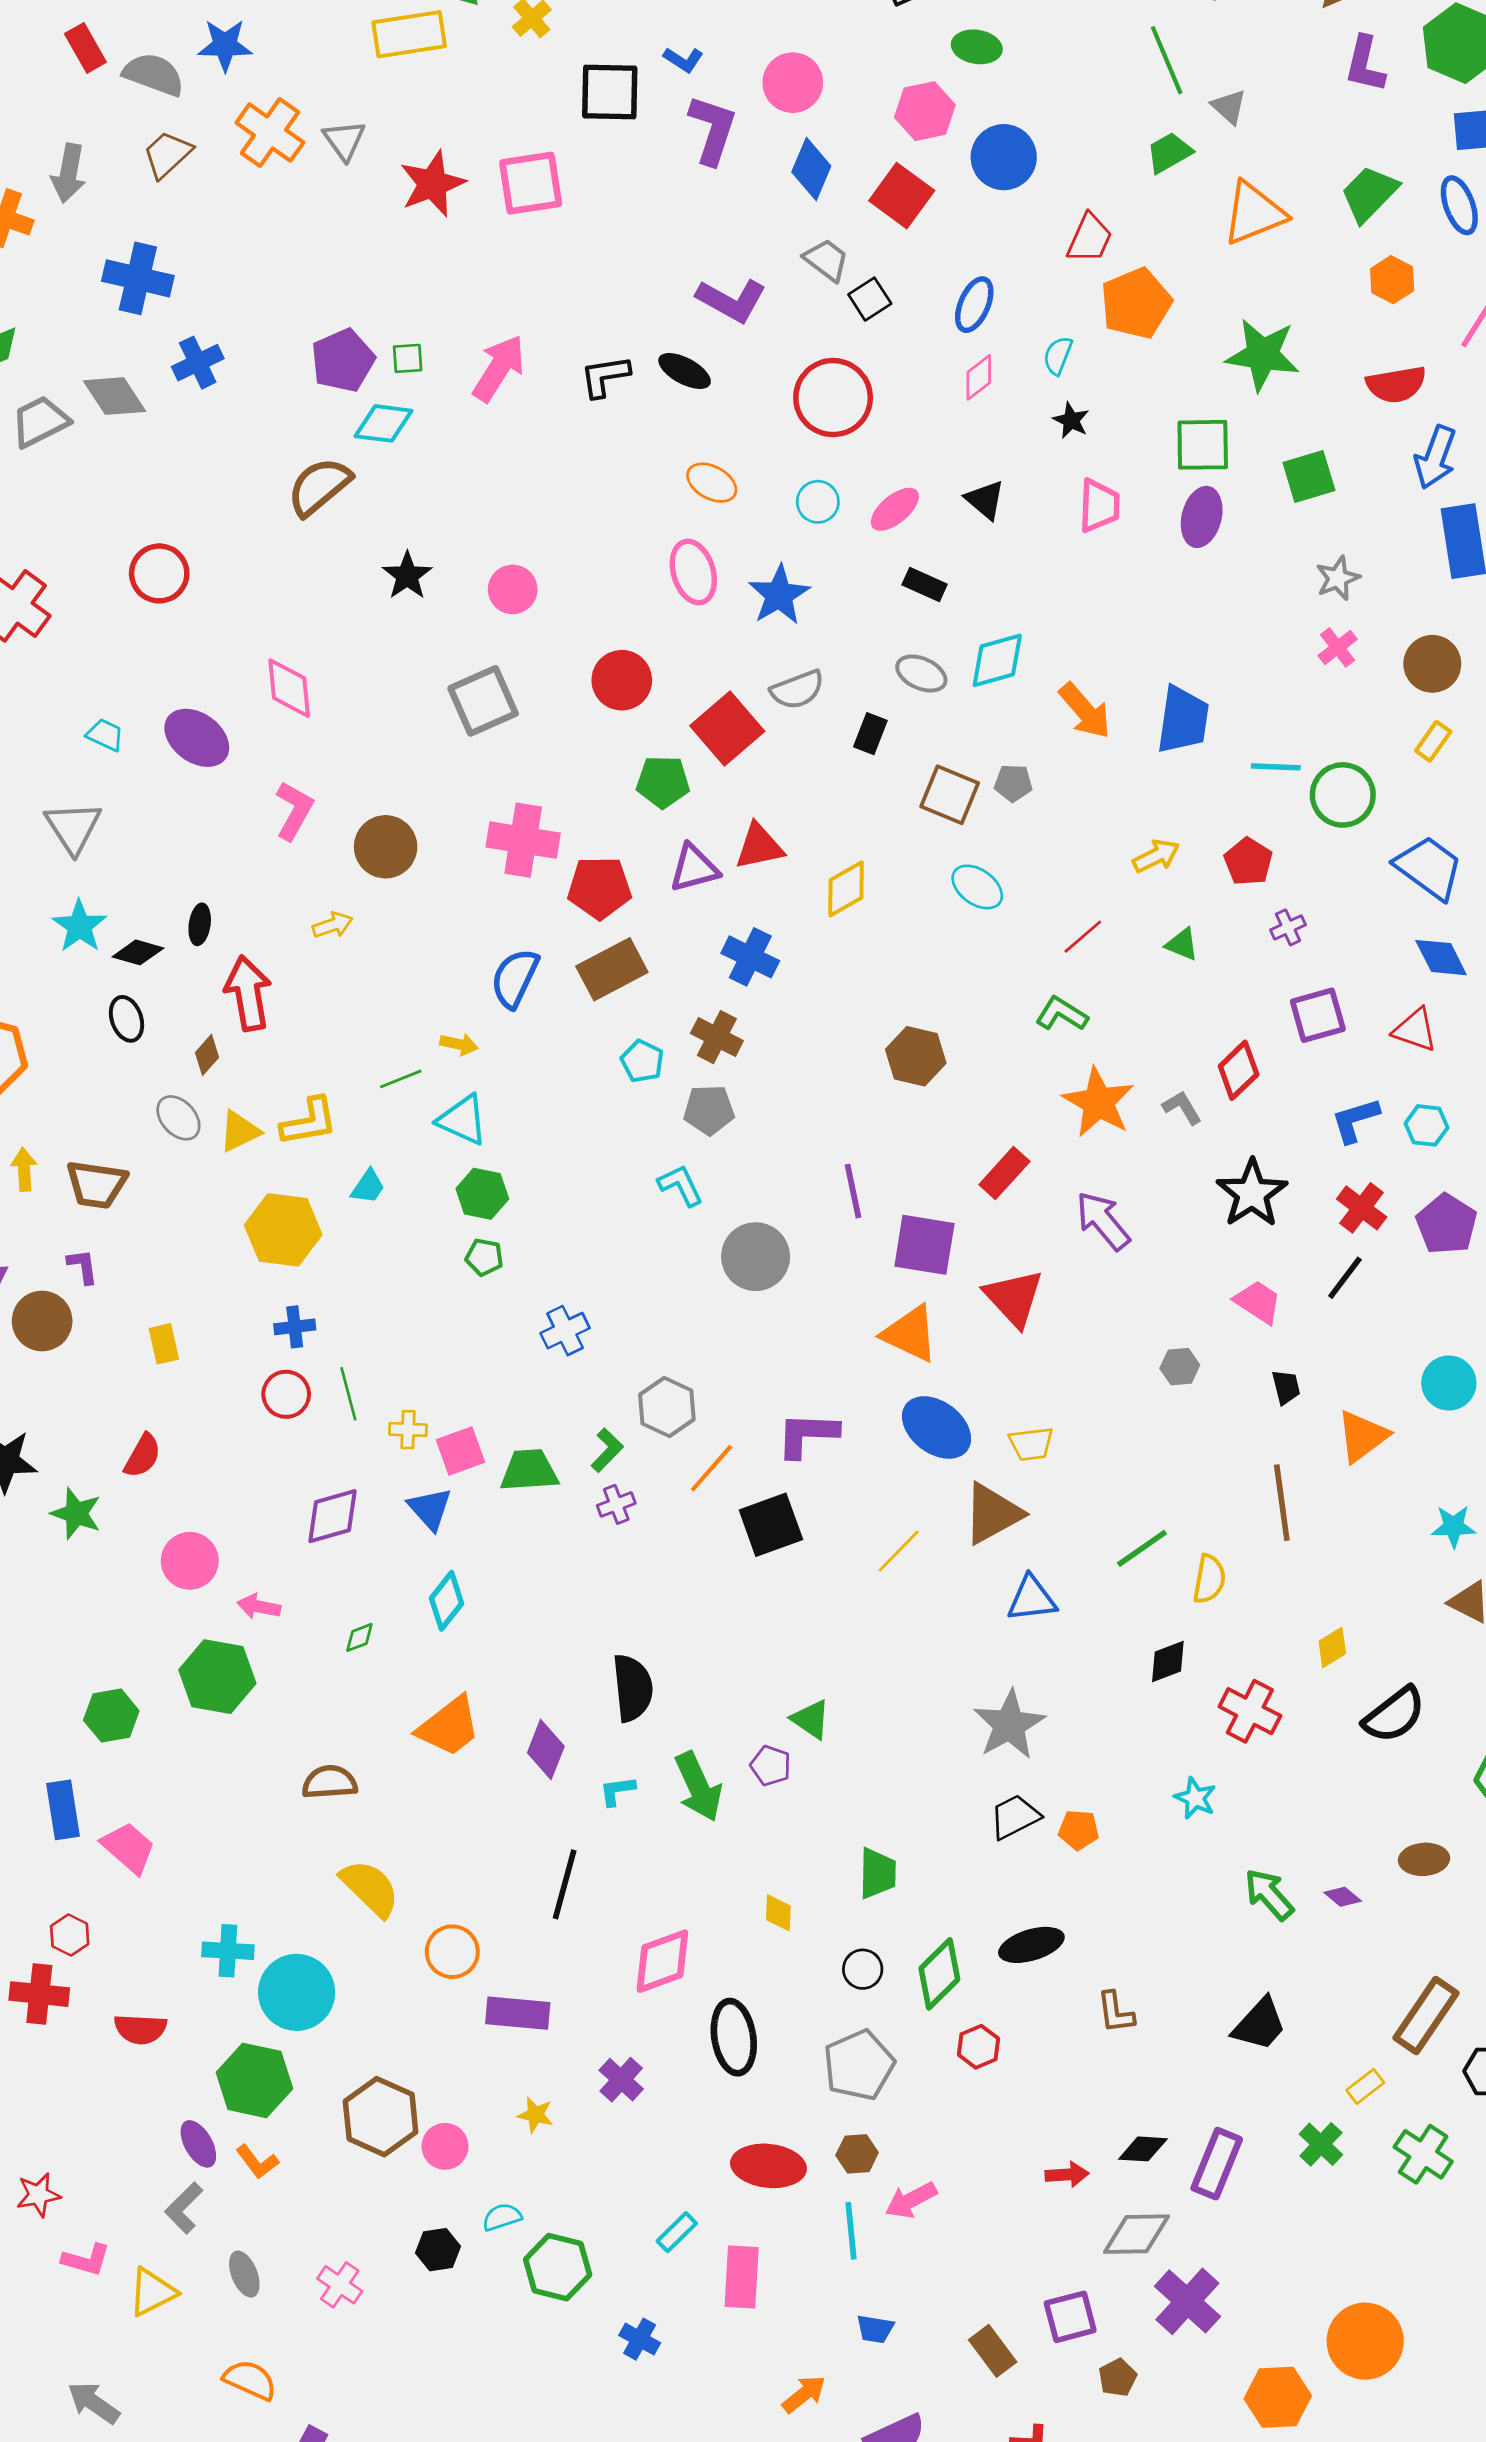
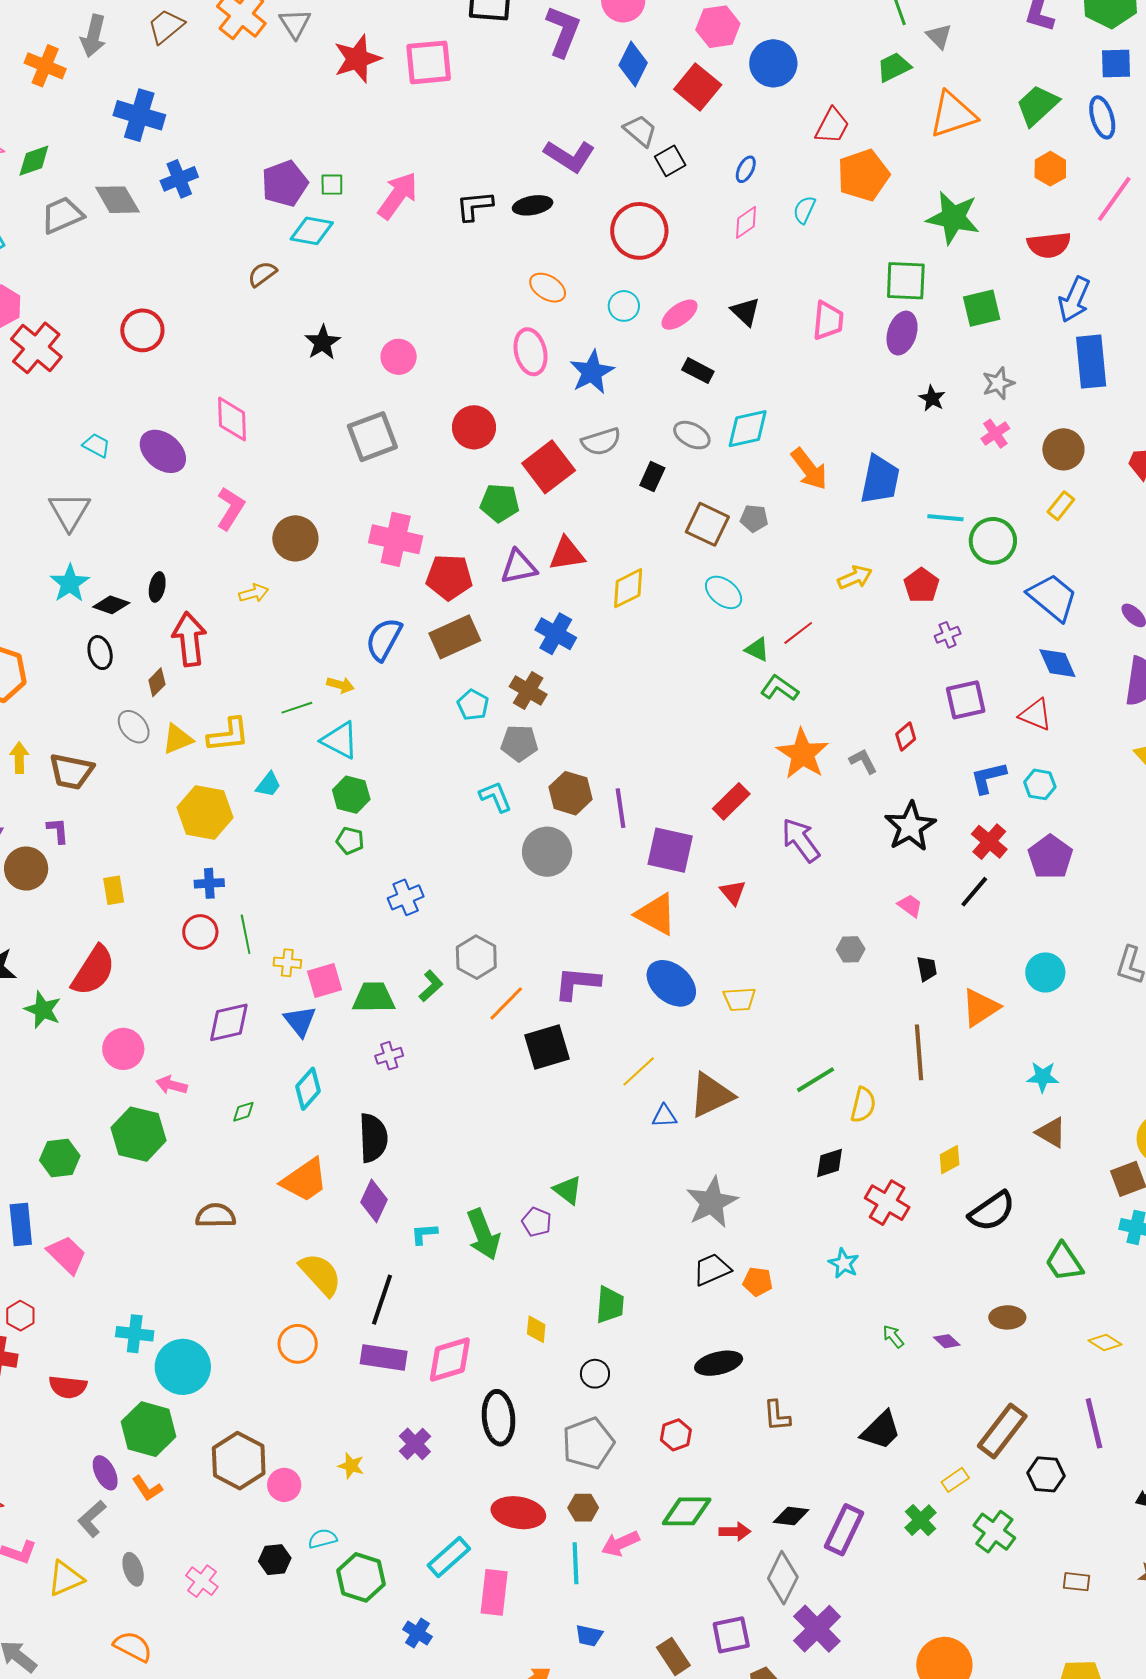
blue ellipse: (974, 305) -> (746, 169), size x0.7
black ellipse: (685, 371) -> (533, 205), turned -42
black star: (1071, 420) -> (932, 398), moved
brown semicircle: (319, 487) -> (262, 274), size x0.6
green triangle: (1182, 944) -> (757, 649), moved
brown hexagon: (916, 1056) -> (571, 793), moved
red diamond: (1239, 1070) -> (906, 737), size x0.7
red triangle: (1014, 1298) -> (733, 892), size x0.6
pink trapezoid: (1258, 1302) -> (910, 906), size x0.7
red semicircle: (143, 1456) -> (93, 971), size x1.6
purple cross: (616, 1504) -> (389, 1056), moved
brown triangle: (992, 1514) -> (711, 1095), moved
blue triangle: (1032, 1599) -> (664, 1116), moved, size x0.7
black semicircle: (633, 1688) -> (373, 1138), moved
yellow semicircle: (370, 1888) -> (320, 1274), moved
green arrow: (1269, 1894) -> (893, 1336), size x0.6
green diamond: (939, 1974) -> (687, 1511), moved, turned 42
purple rectangle: (518, 2013) -> (384, 1358), moved
cyan rectangle: (677, 2232) -> (449, 1557), size x1.4
gray diamond: (1136, 2234) -> (783, 1578), turned -66

